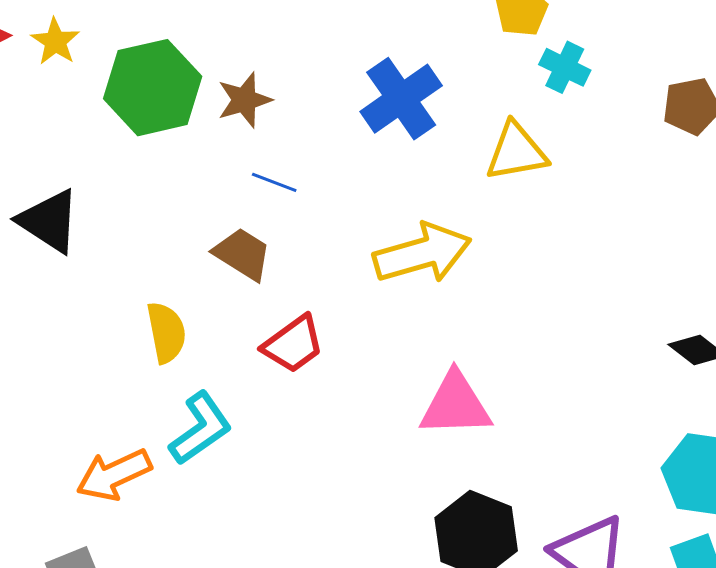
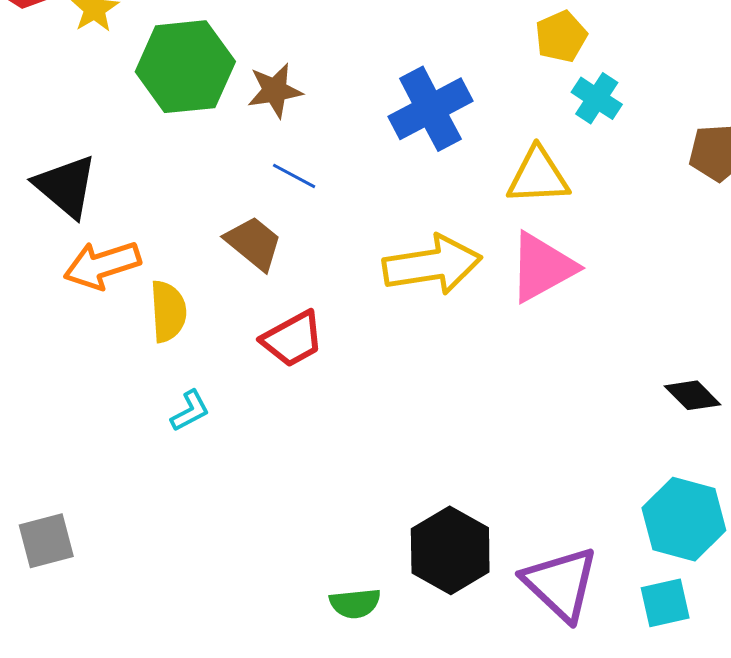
pink triangle: (455, 405) -> (542, 267), moved, turned -34
cyan L-shape: (201, 428) -> (190, 411), size x0.6
orange arrow: (114, 475) -> (102, 265), moved

